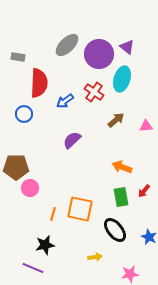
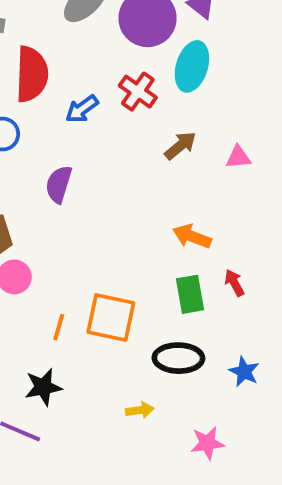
purple semicircle: (72, 140) -> (59, 184), moved, turned -30
red arrow: (144, 191) -> (234, 283), turned 112
black ellipse: (115, 230) -> (178, 358), turned -50

